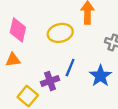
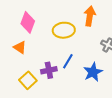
orange triangle: (13, 60) -> (20, 47), turned 32

